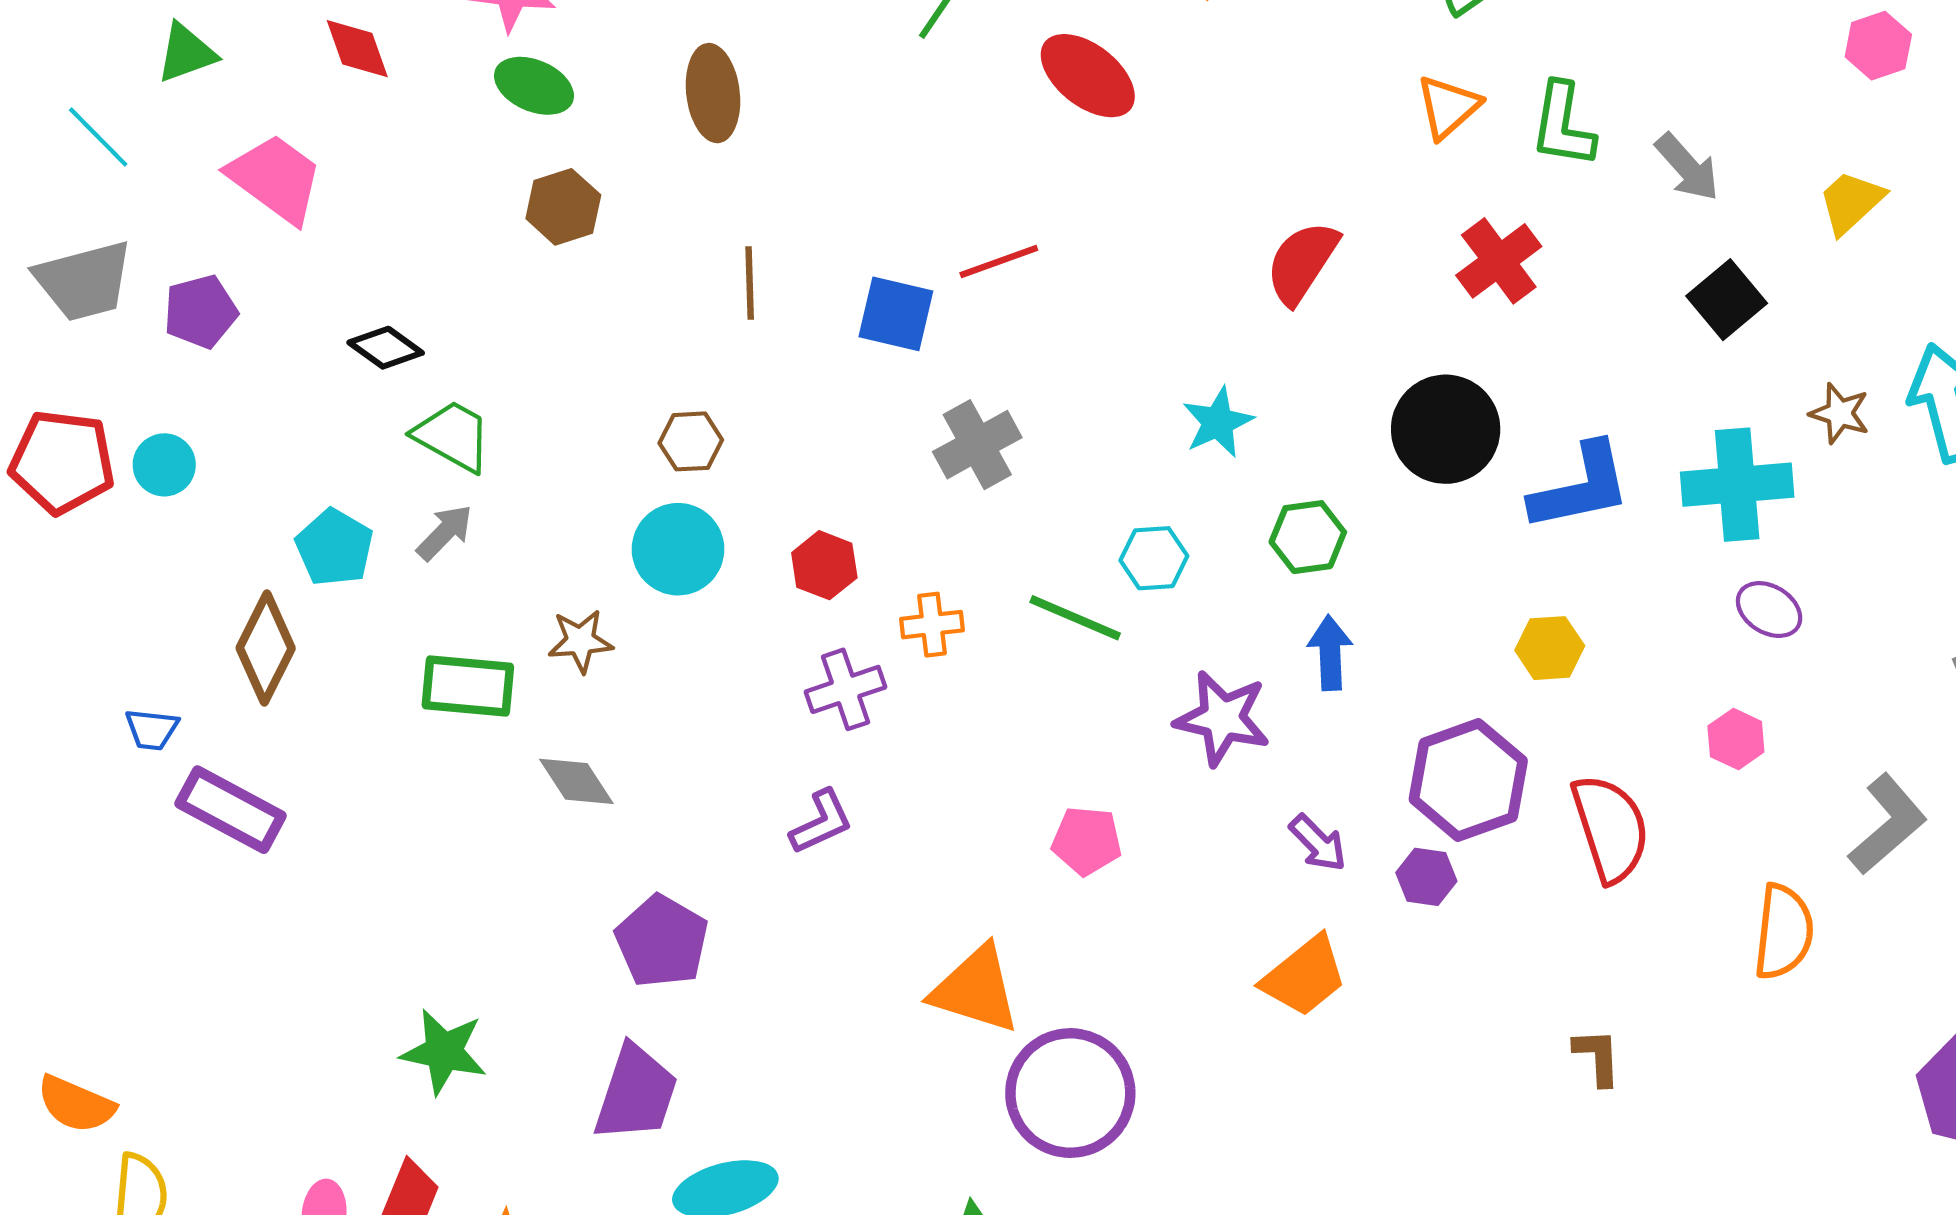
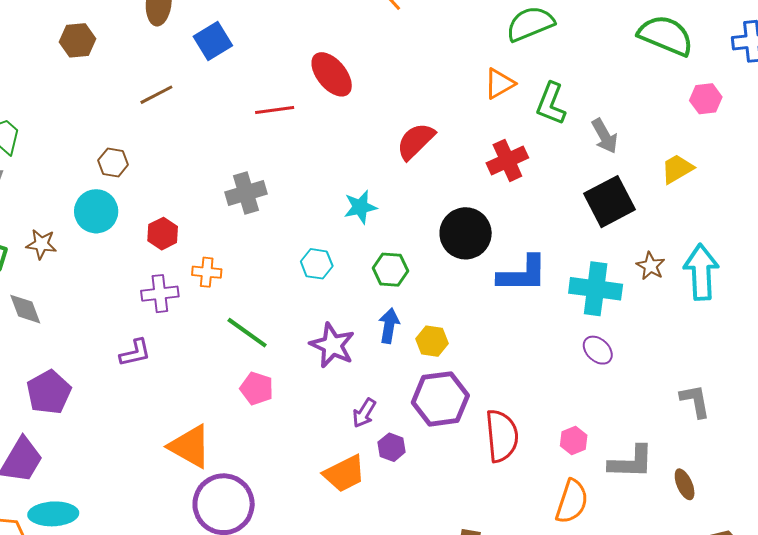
red ellipse: (1088, 76) -> (332, 74), moved
brown line: (750, 283) -> (156, 95), turned 52
black square: (1727, 300) -> (609, 202), size x1.4
blue square: (896, 314) -> (213, 41), moved, turned 33
green line: (1075, 618) -> (247, 333), moved
yellow hexagon: (1550, 648) -> (432, 341), moved
pink hexagon: (1736, 739) -> (574, 440), moved
gray L-shape: (1887, 824) -> (631, 462), turned 30
purple arrow: (1318, 843) -> (364, 413), turned 64
purple hexagon: (1426, 877) -> (392, 447), moved

